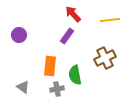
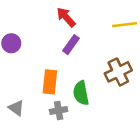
red arrow: (73, 14) -> (66, 17), moved

